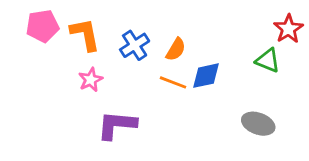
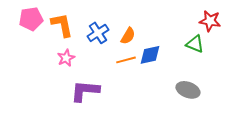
red star: (288, 29) -> (210, 21), turned -30
orange line: (173, 82) -> (126, 60), turned -36

